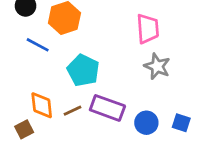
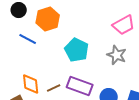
pink trapezoid: (148, 29) -> (124, 25), moved, turned 65
cyan pentagon: (83, 70) -> (77, 50), moved

